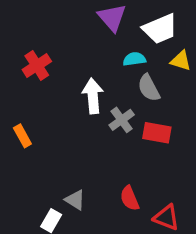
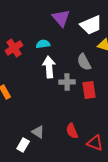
cyan semicircle: (134, 59) -> (43, 44), moved
gray cross: (122, 120) -> (67, 82), turned 35
red rectangle: (157, 133) -> (89, 90), turned 72

